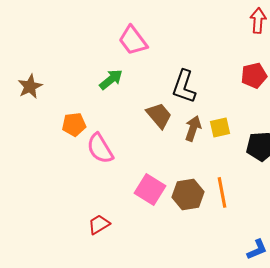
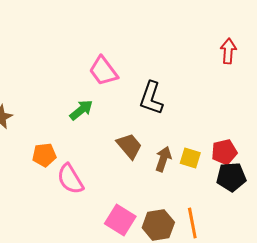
red pentagon: (254, 75) -> (224, 152), moved
black L-shape: (184, 86) -> (151, 98), moved
yellow square: (220, 127) -> (190, 158), turned 30

